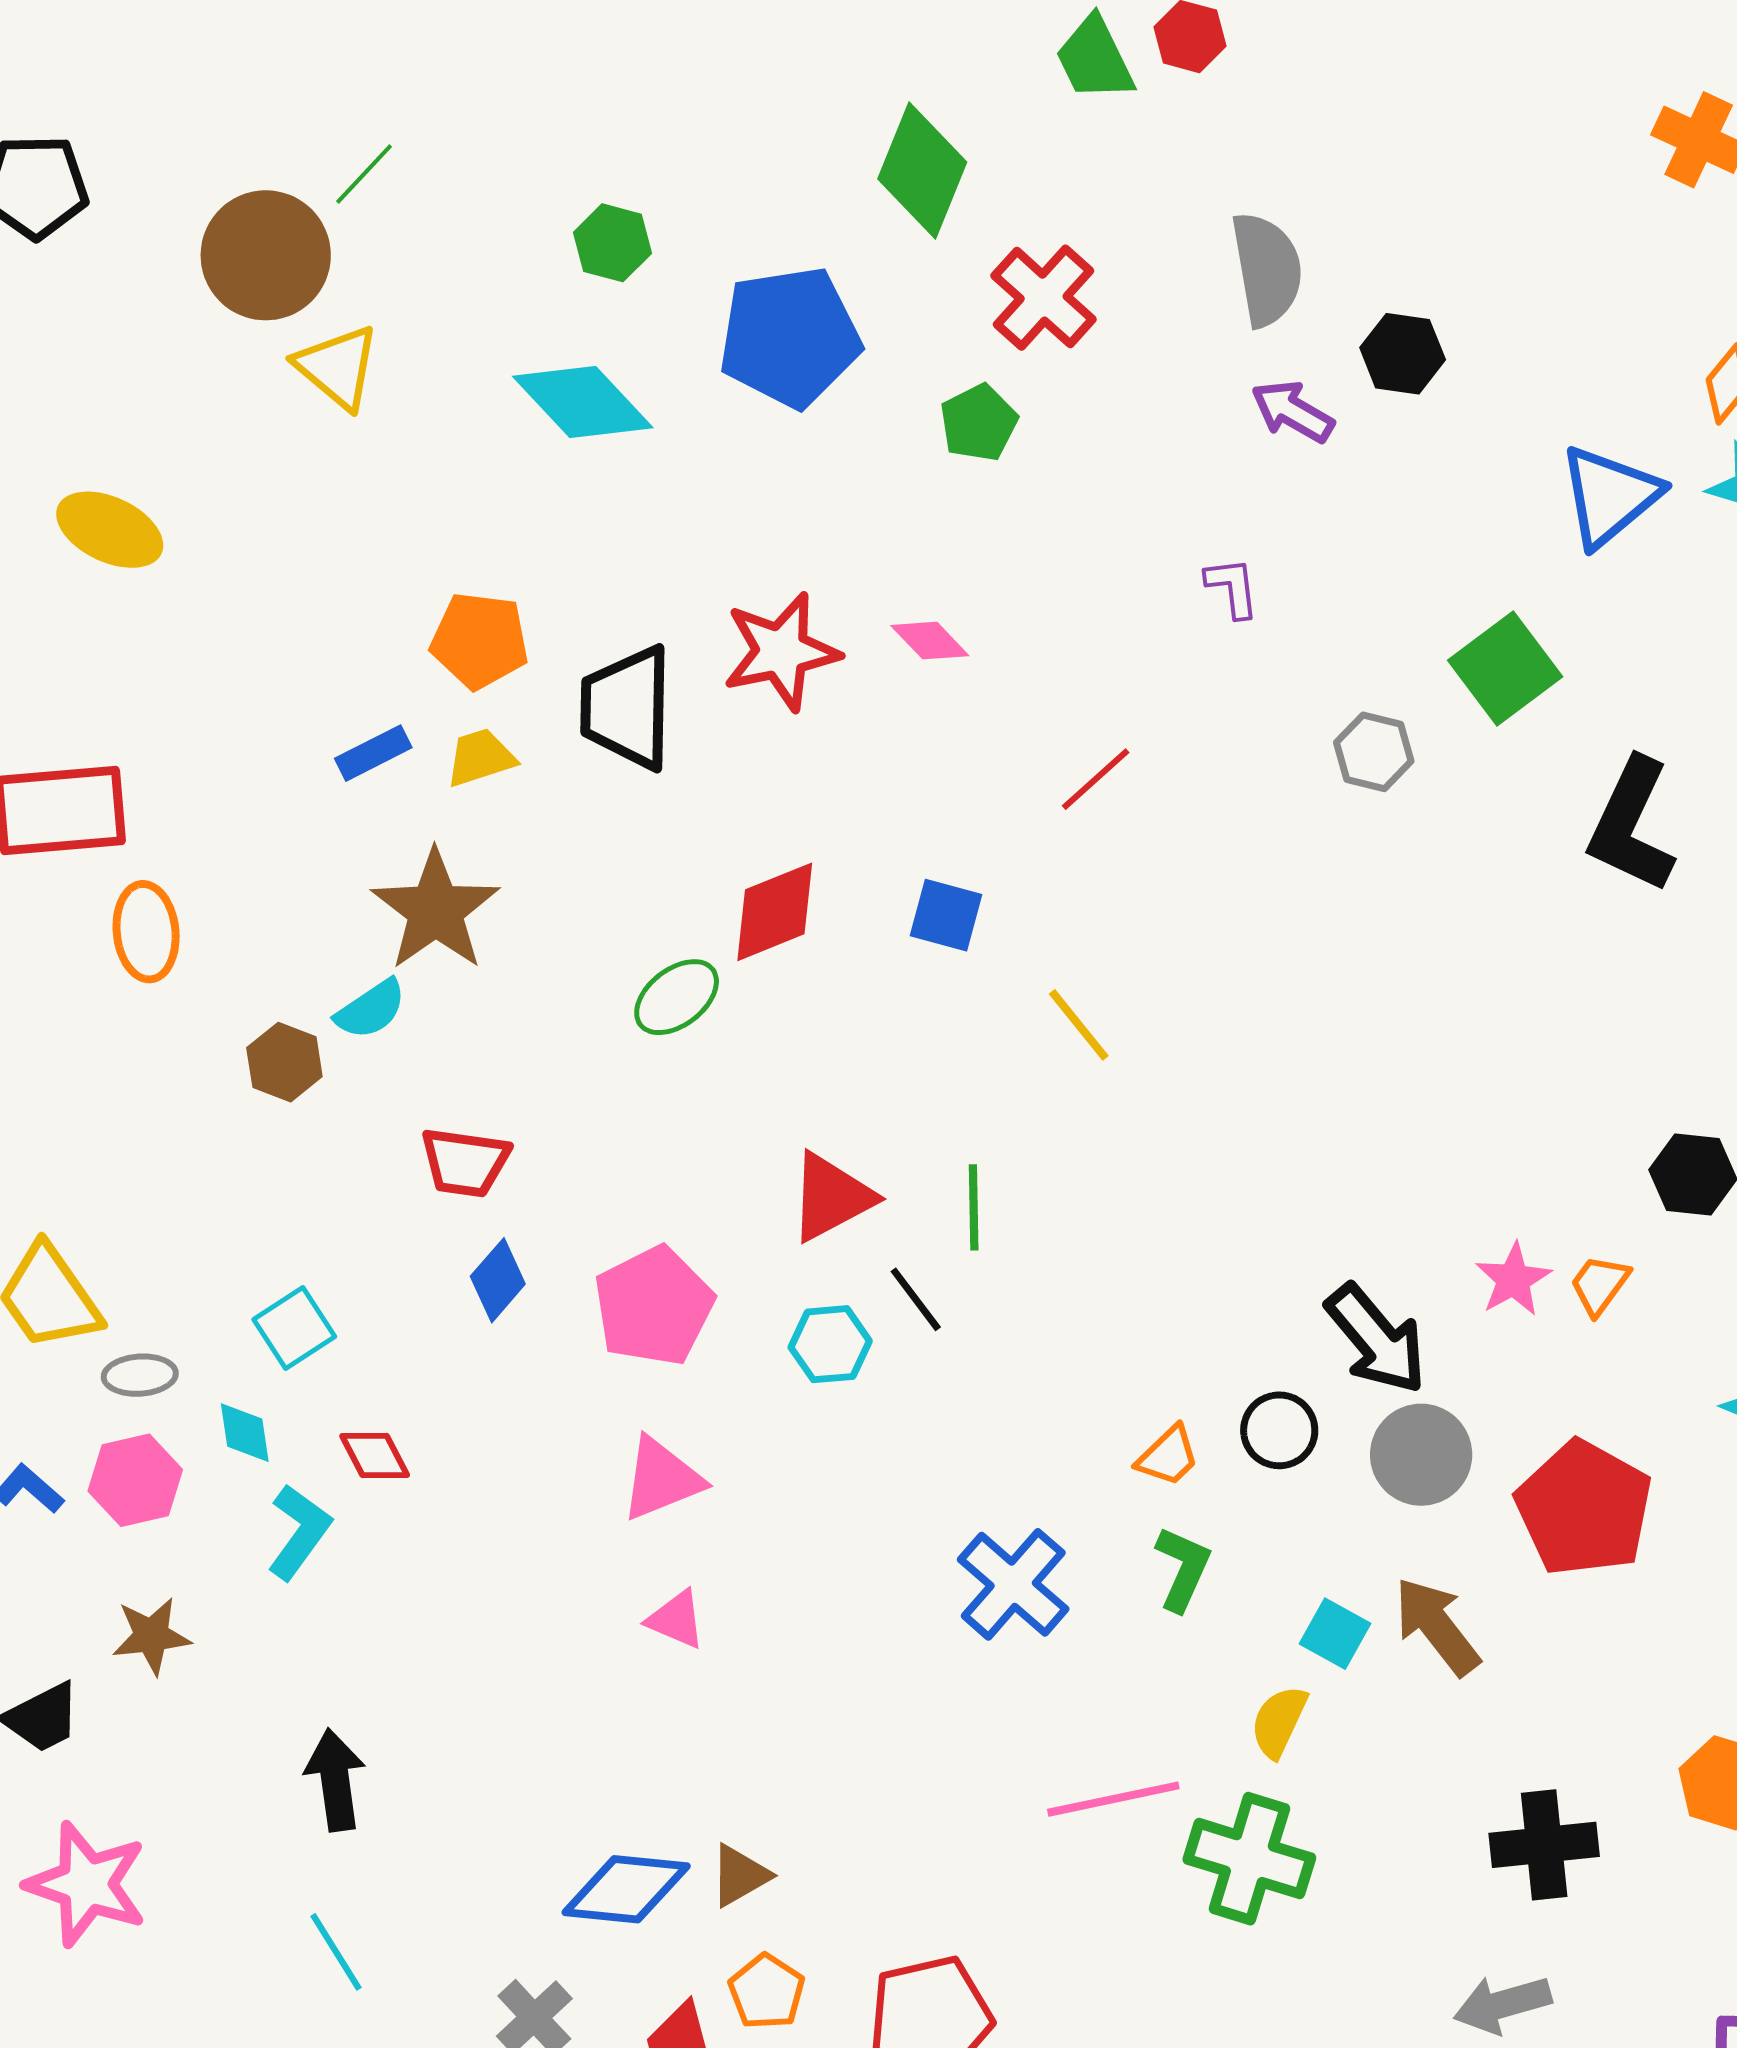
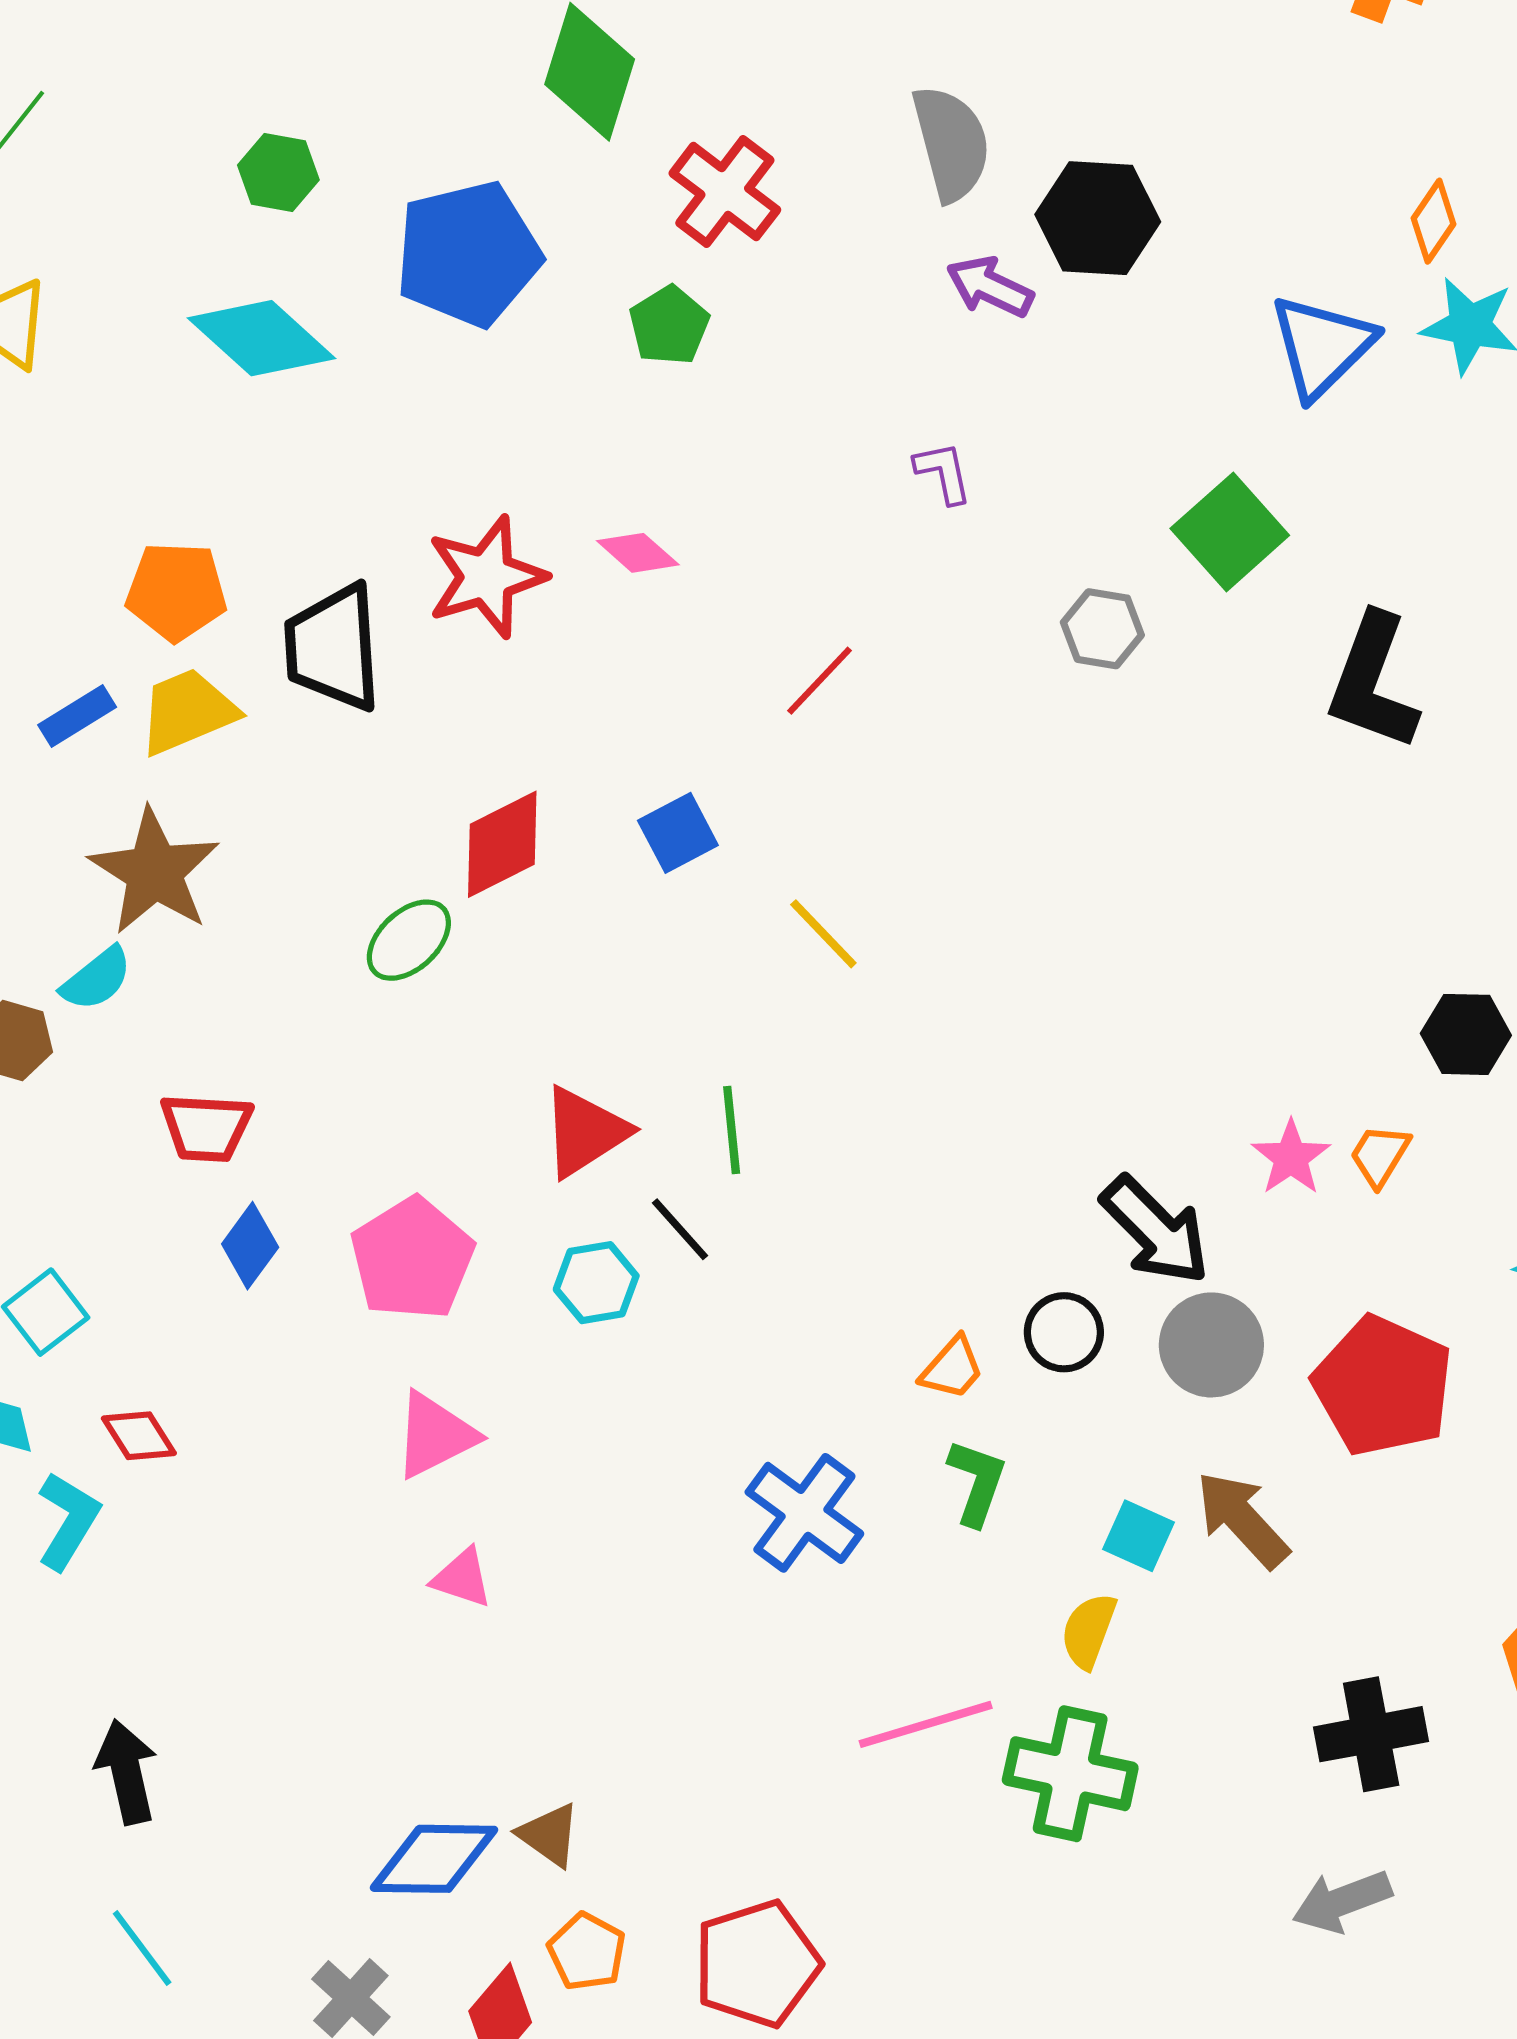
black hexagon: (1403, 354) -> (1098, 218), size x1.4
yellow trapezoid: (480, 757) -> (187, 711), size x1.4
blue square: (946, 915) -> (678, 833), turned -38
brown triangle: (740, 1876) -> (549, 1835), turned -50

